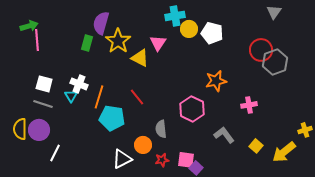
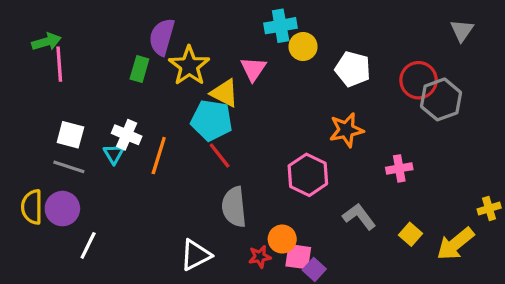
gray triangle: (274, 12) -> (462, 30), moved
white pentagon: (212, 33) -> (353, 69), moved
cyan pentagon: (112, 118) -> (212, 120), moved
gray semicircle: (161, 129) -> (234, 207), moved, size x1.4
orange circle: (143, 145) -> (282, 239), moved

